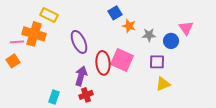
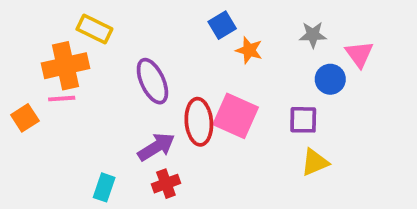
orange cross: (34, 34) -> (65, 66), turned -30
gray star: (149, 35) -> (313, 35), moved
pink line: (17, 42) -> (62, 99), moved
purple arrow: (81, 76) -> (156, 147), turned 42

